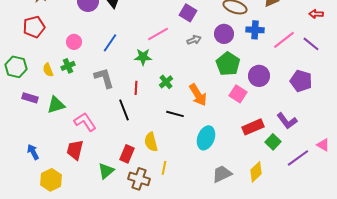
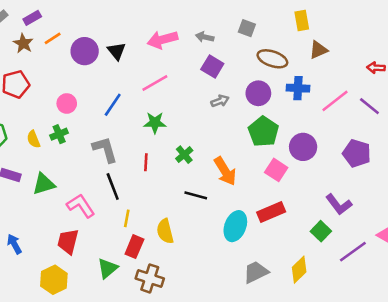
pink line: (158, 34) -> (155, 83), moved
black line: (124, 110) -> (113, 187), moved
red rectangle: (253, 127) -> (271, 212), moved
yellow line: (164, 168) -> (127, 218), moved
yellow hexagon: (51, 180) -> (54, 280), moved

